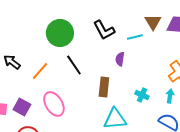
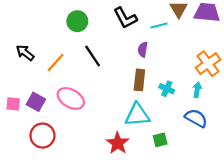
green circle: (60, 33) -> (77, 21), size x0.7
brown rectangle: (104, 87) -> (139, 80), moved
pink ellipse: (54, 104) -> (71, 98), turned -30

